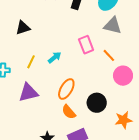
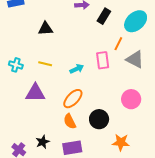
gray triangle: (113, 26) -> (135, 59), moved
orange line: (109, 55) -> (118, 44), moved, turned 56
cyan arrow: (55, 57) -> (77, 69), moved
yellow line: (31, 62) -> (45, 64), turned 64

